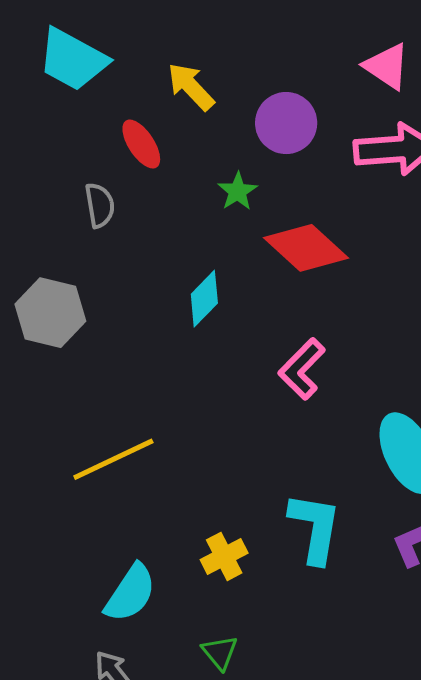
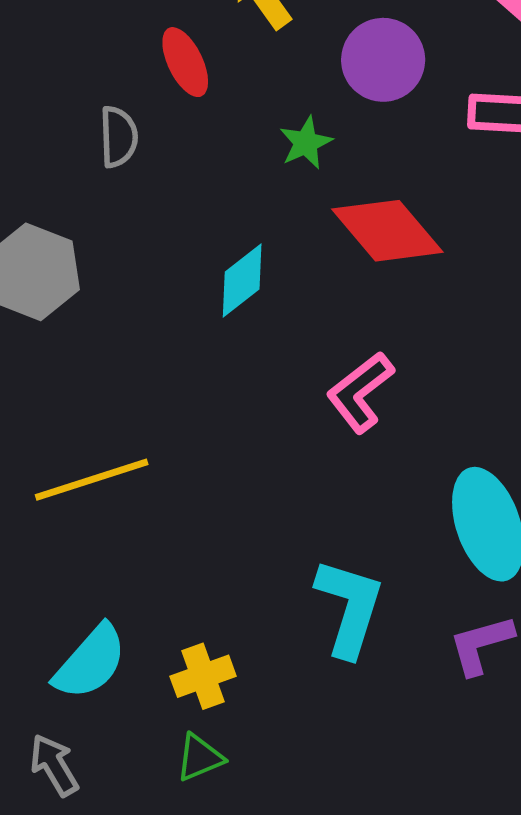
yellow cross: (224, 556) -> (203, 676), moved
green triangle: (220, 652) -> (200, 758), turned 39

